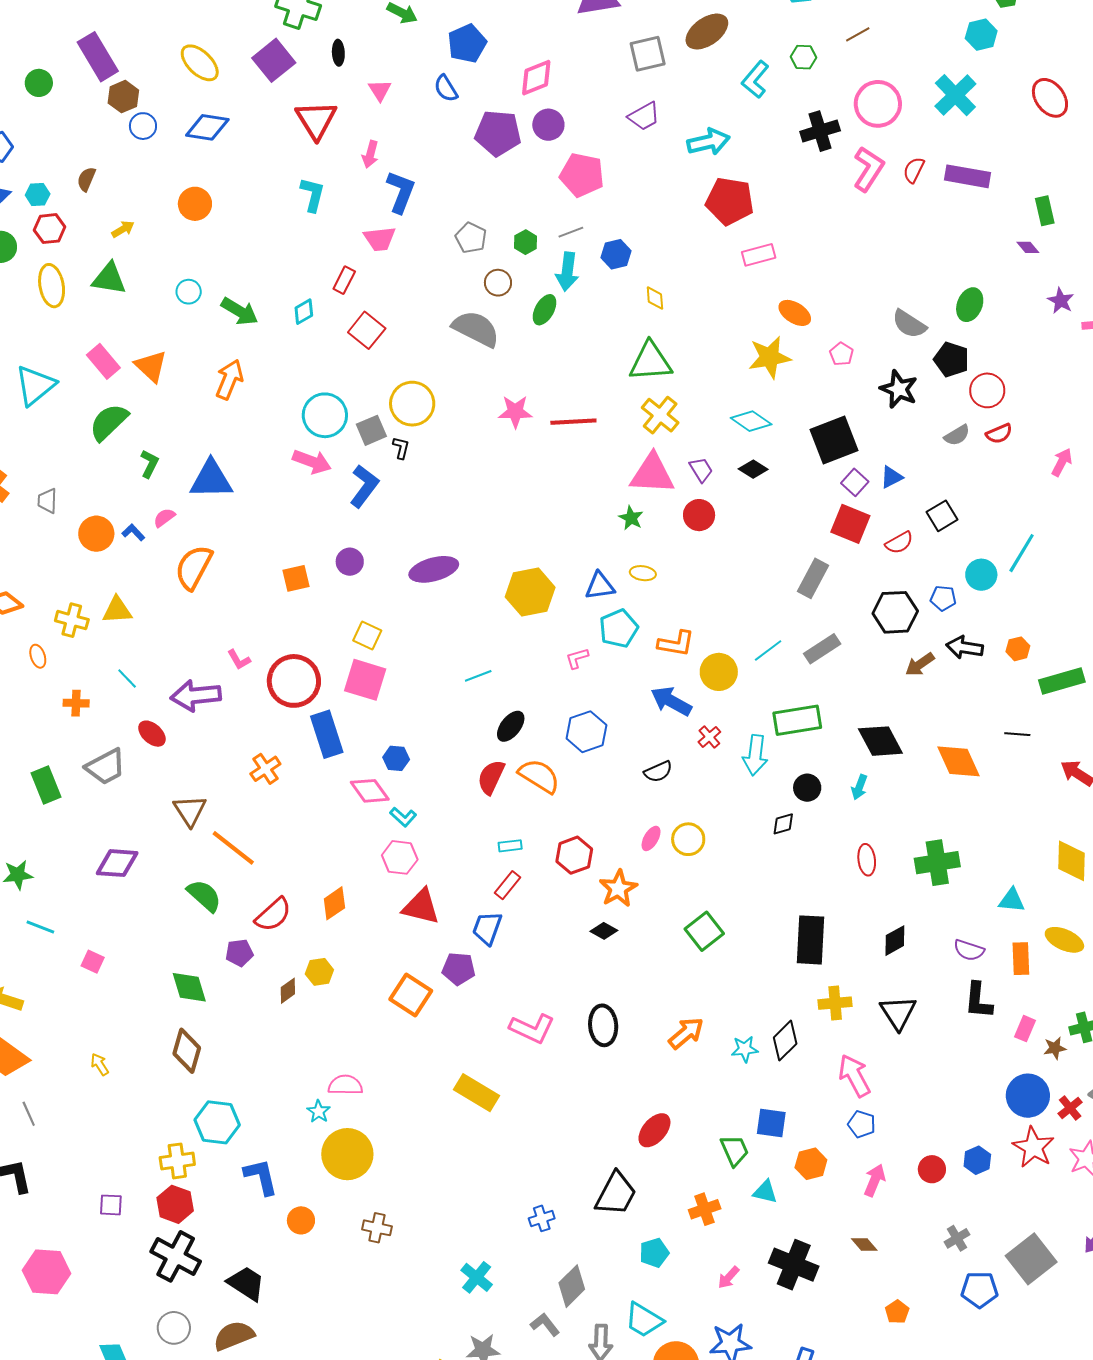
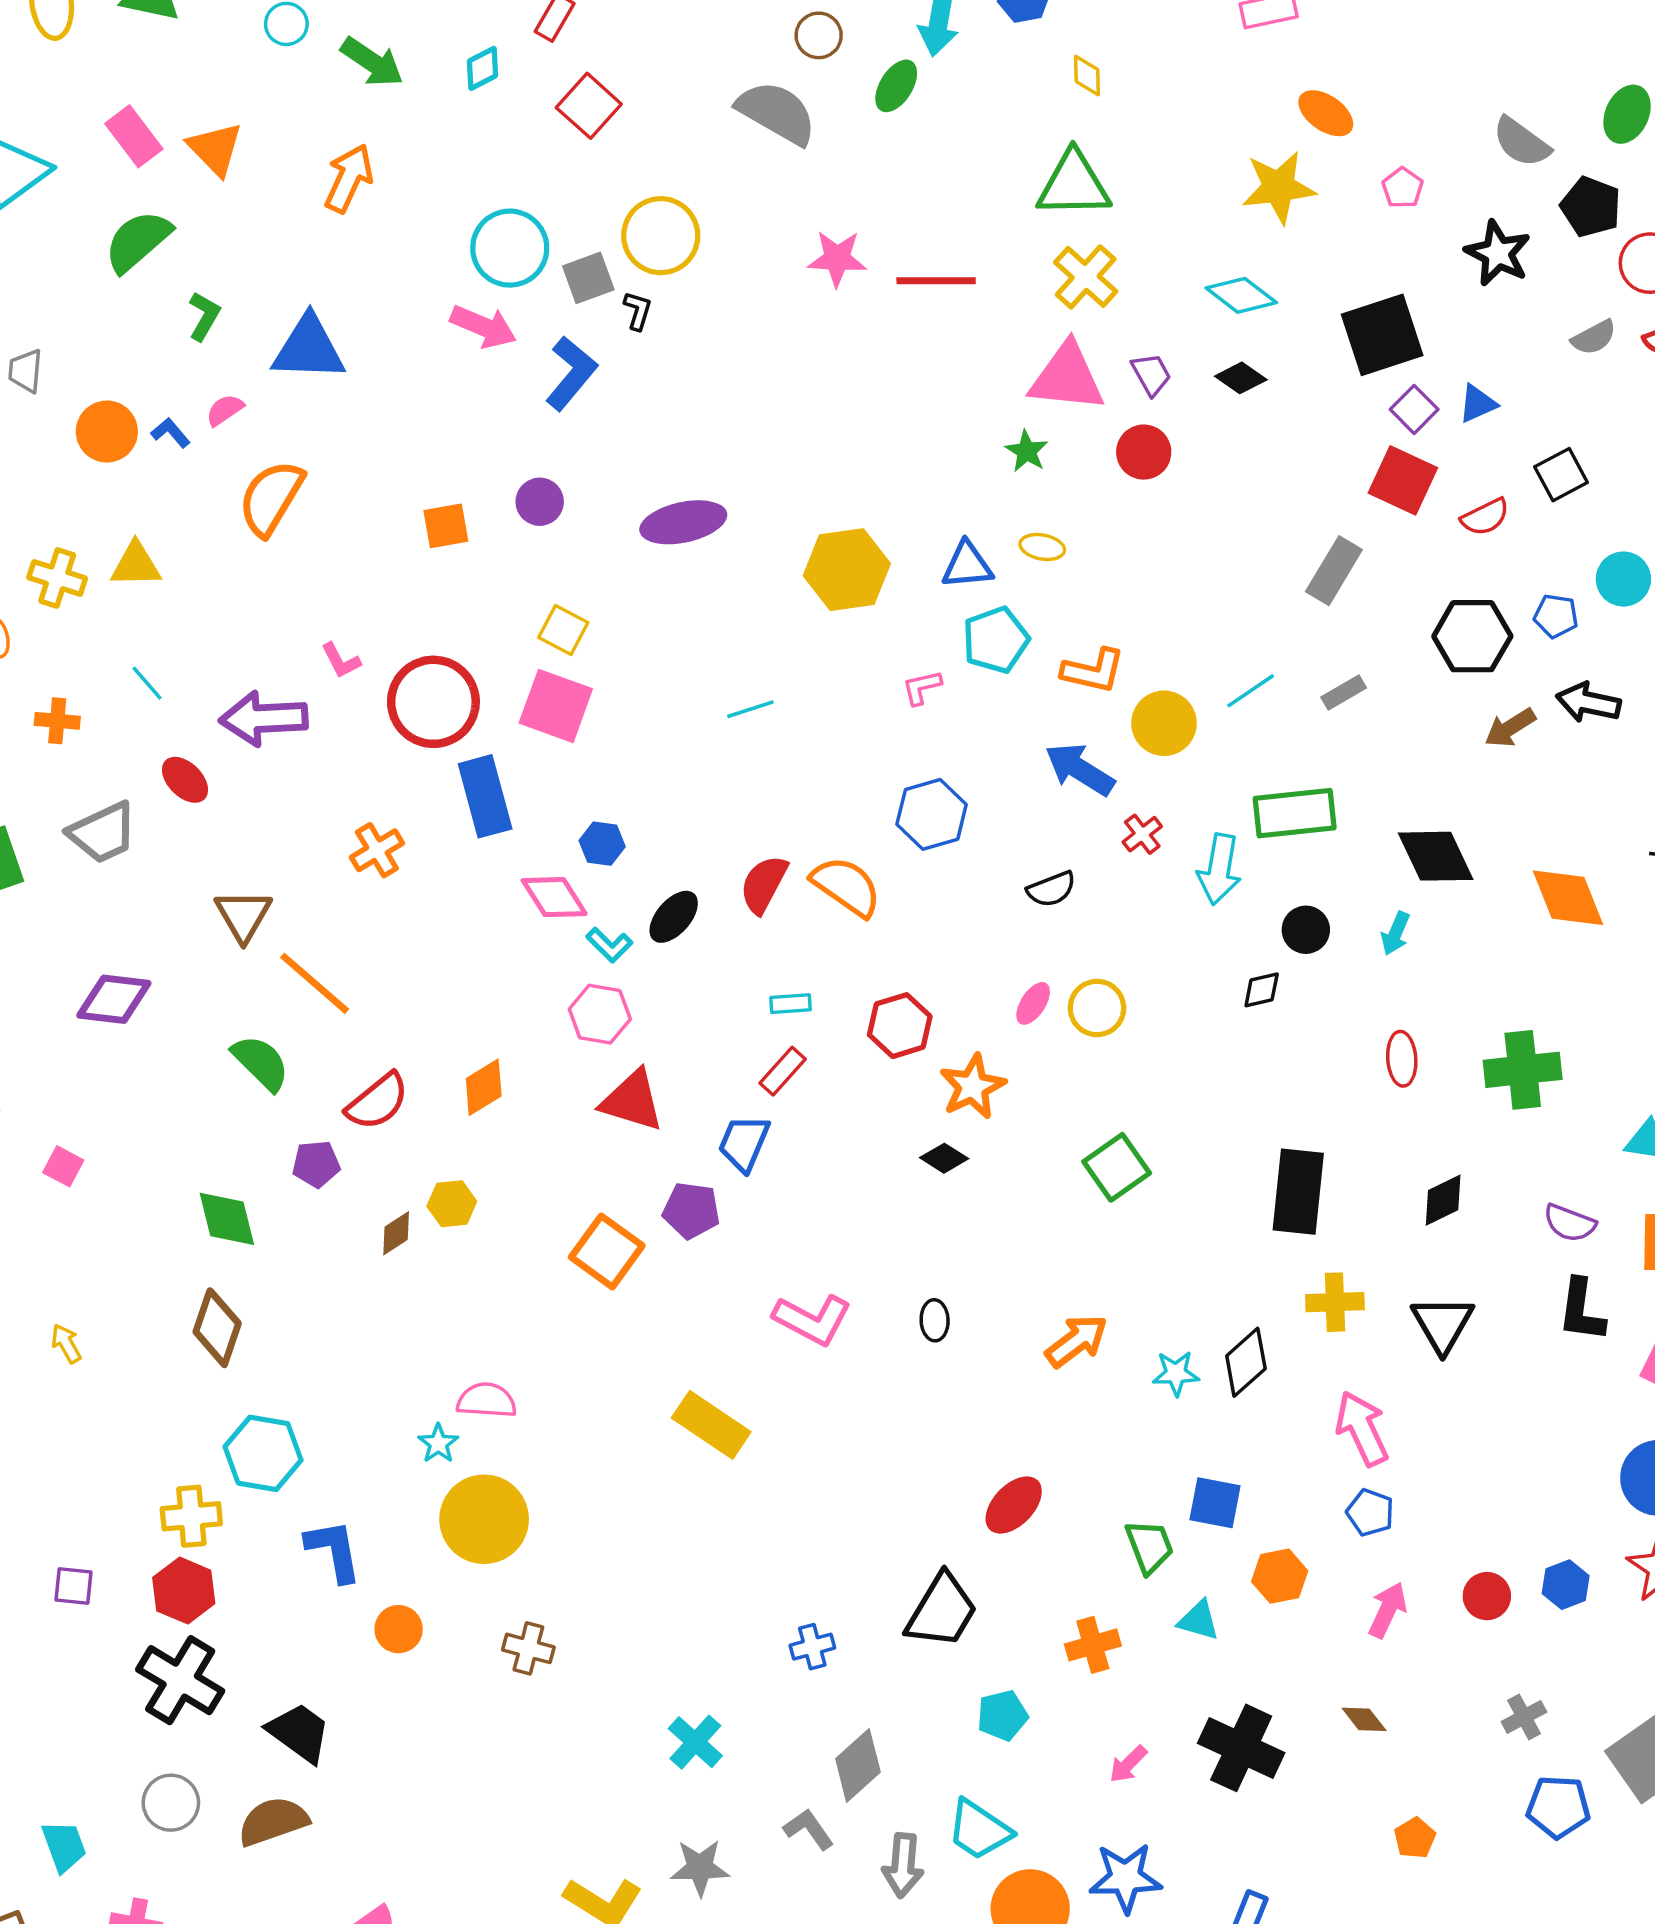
gray rectangle: (822, 649) -> (1344, 693), size x0.7
black ellipse: (511, 726) -> (674, 917), moved
black ellipse: (603, 1025) -> (935, 1320), size x0.6

